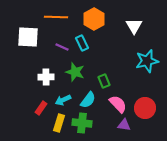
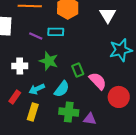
cyan rectangle: (82, 43) -> (56, 32), turned -63
pink semicircle: (118, 104) -> (98, 81), moved
green cross: (82, 123) -> (69, 112), moved
purple triangle: (124, 125) -> (90, 119), moved

